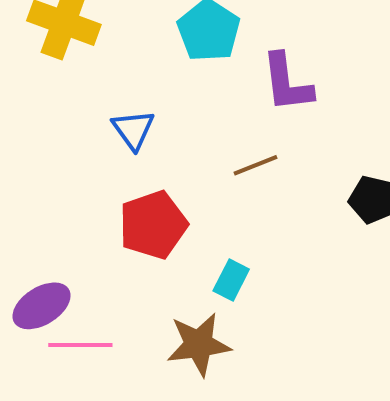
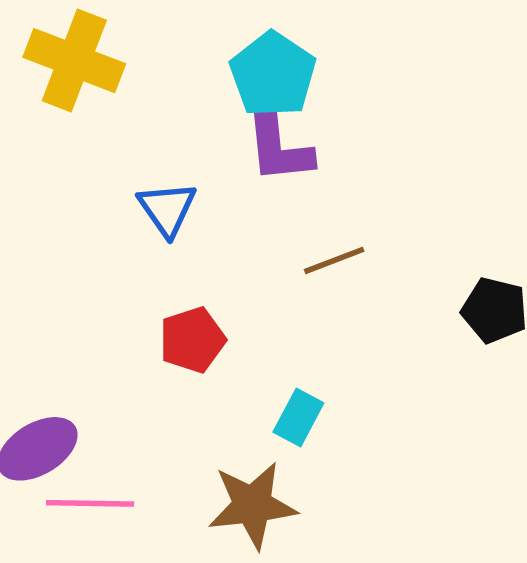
purple L-shape: (287, 83) -> (278, 144), moved
red pentagon: (153, 225) -> (192, 340), size x0.7

